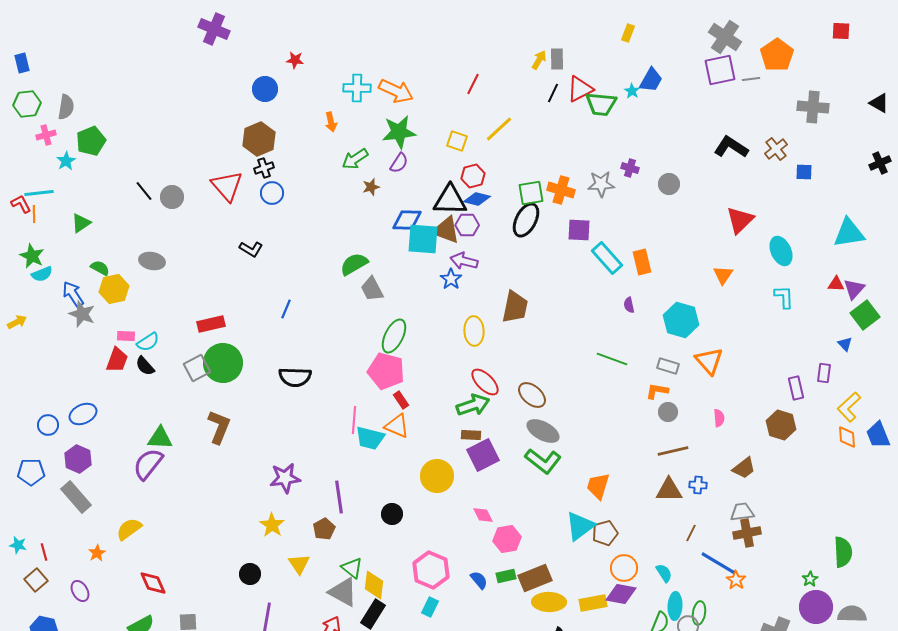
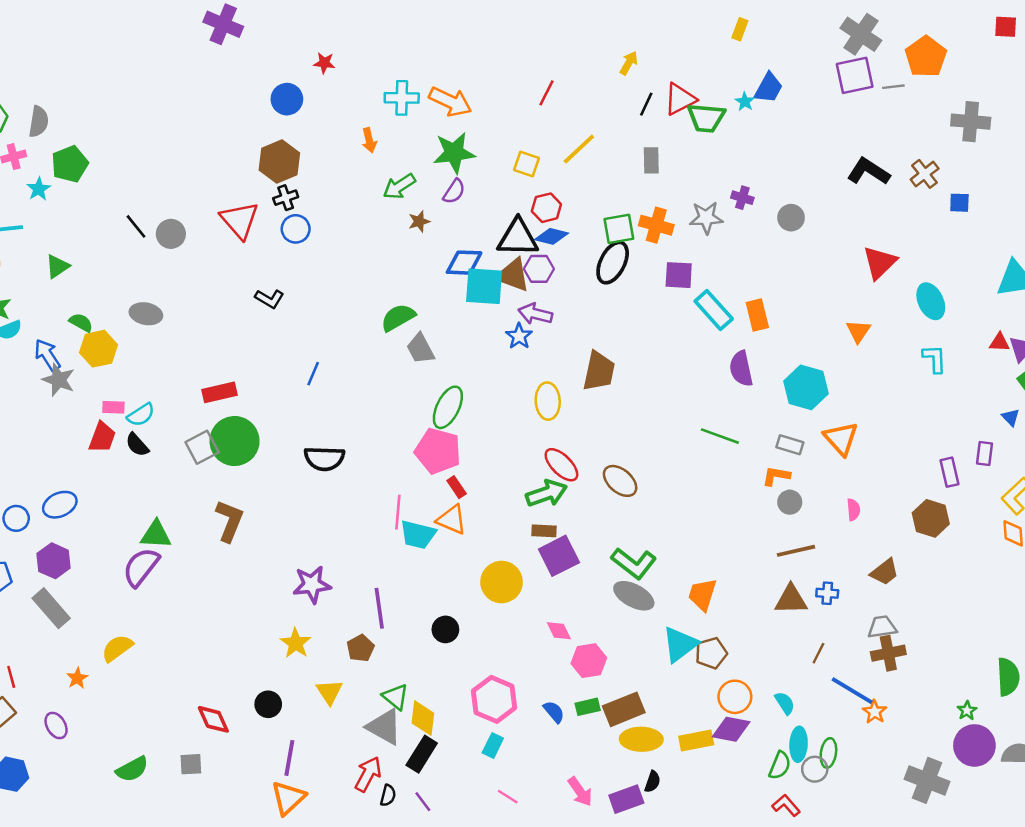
gray rectangle: (557, 59) -> (651, 160), moved
purple semicircle: (629, 305) -> (741, 369), size x1.8
gray ellipse: (543, 431) -> (634, 596), moved
red diamond: (153, 583) -> (213, 719), moved

